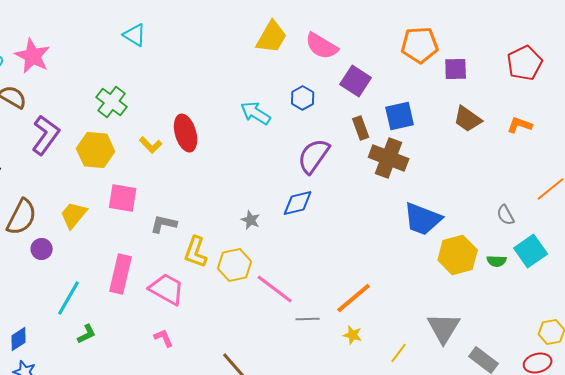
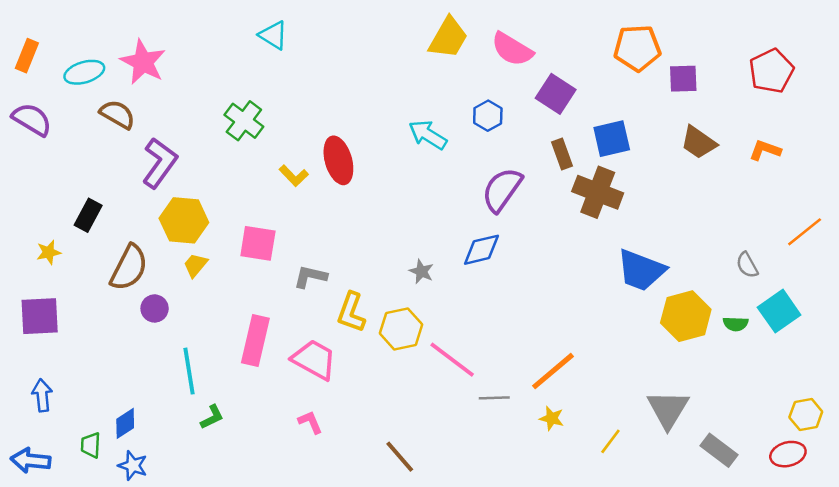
yellow hexagon: (96, 150) -> (184, 220), moved
yellow trapezoid: (74, 215) -> (195, 265), size x0.7
cyan line: (69, 298) -> (189, 371), turned -39

